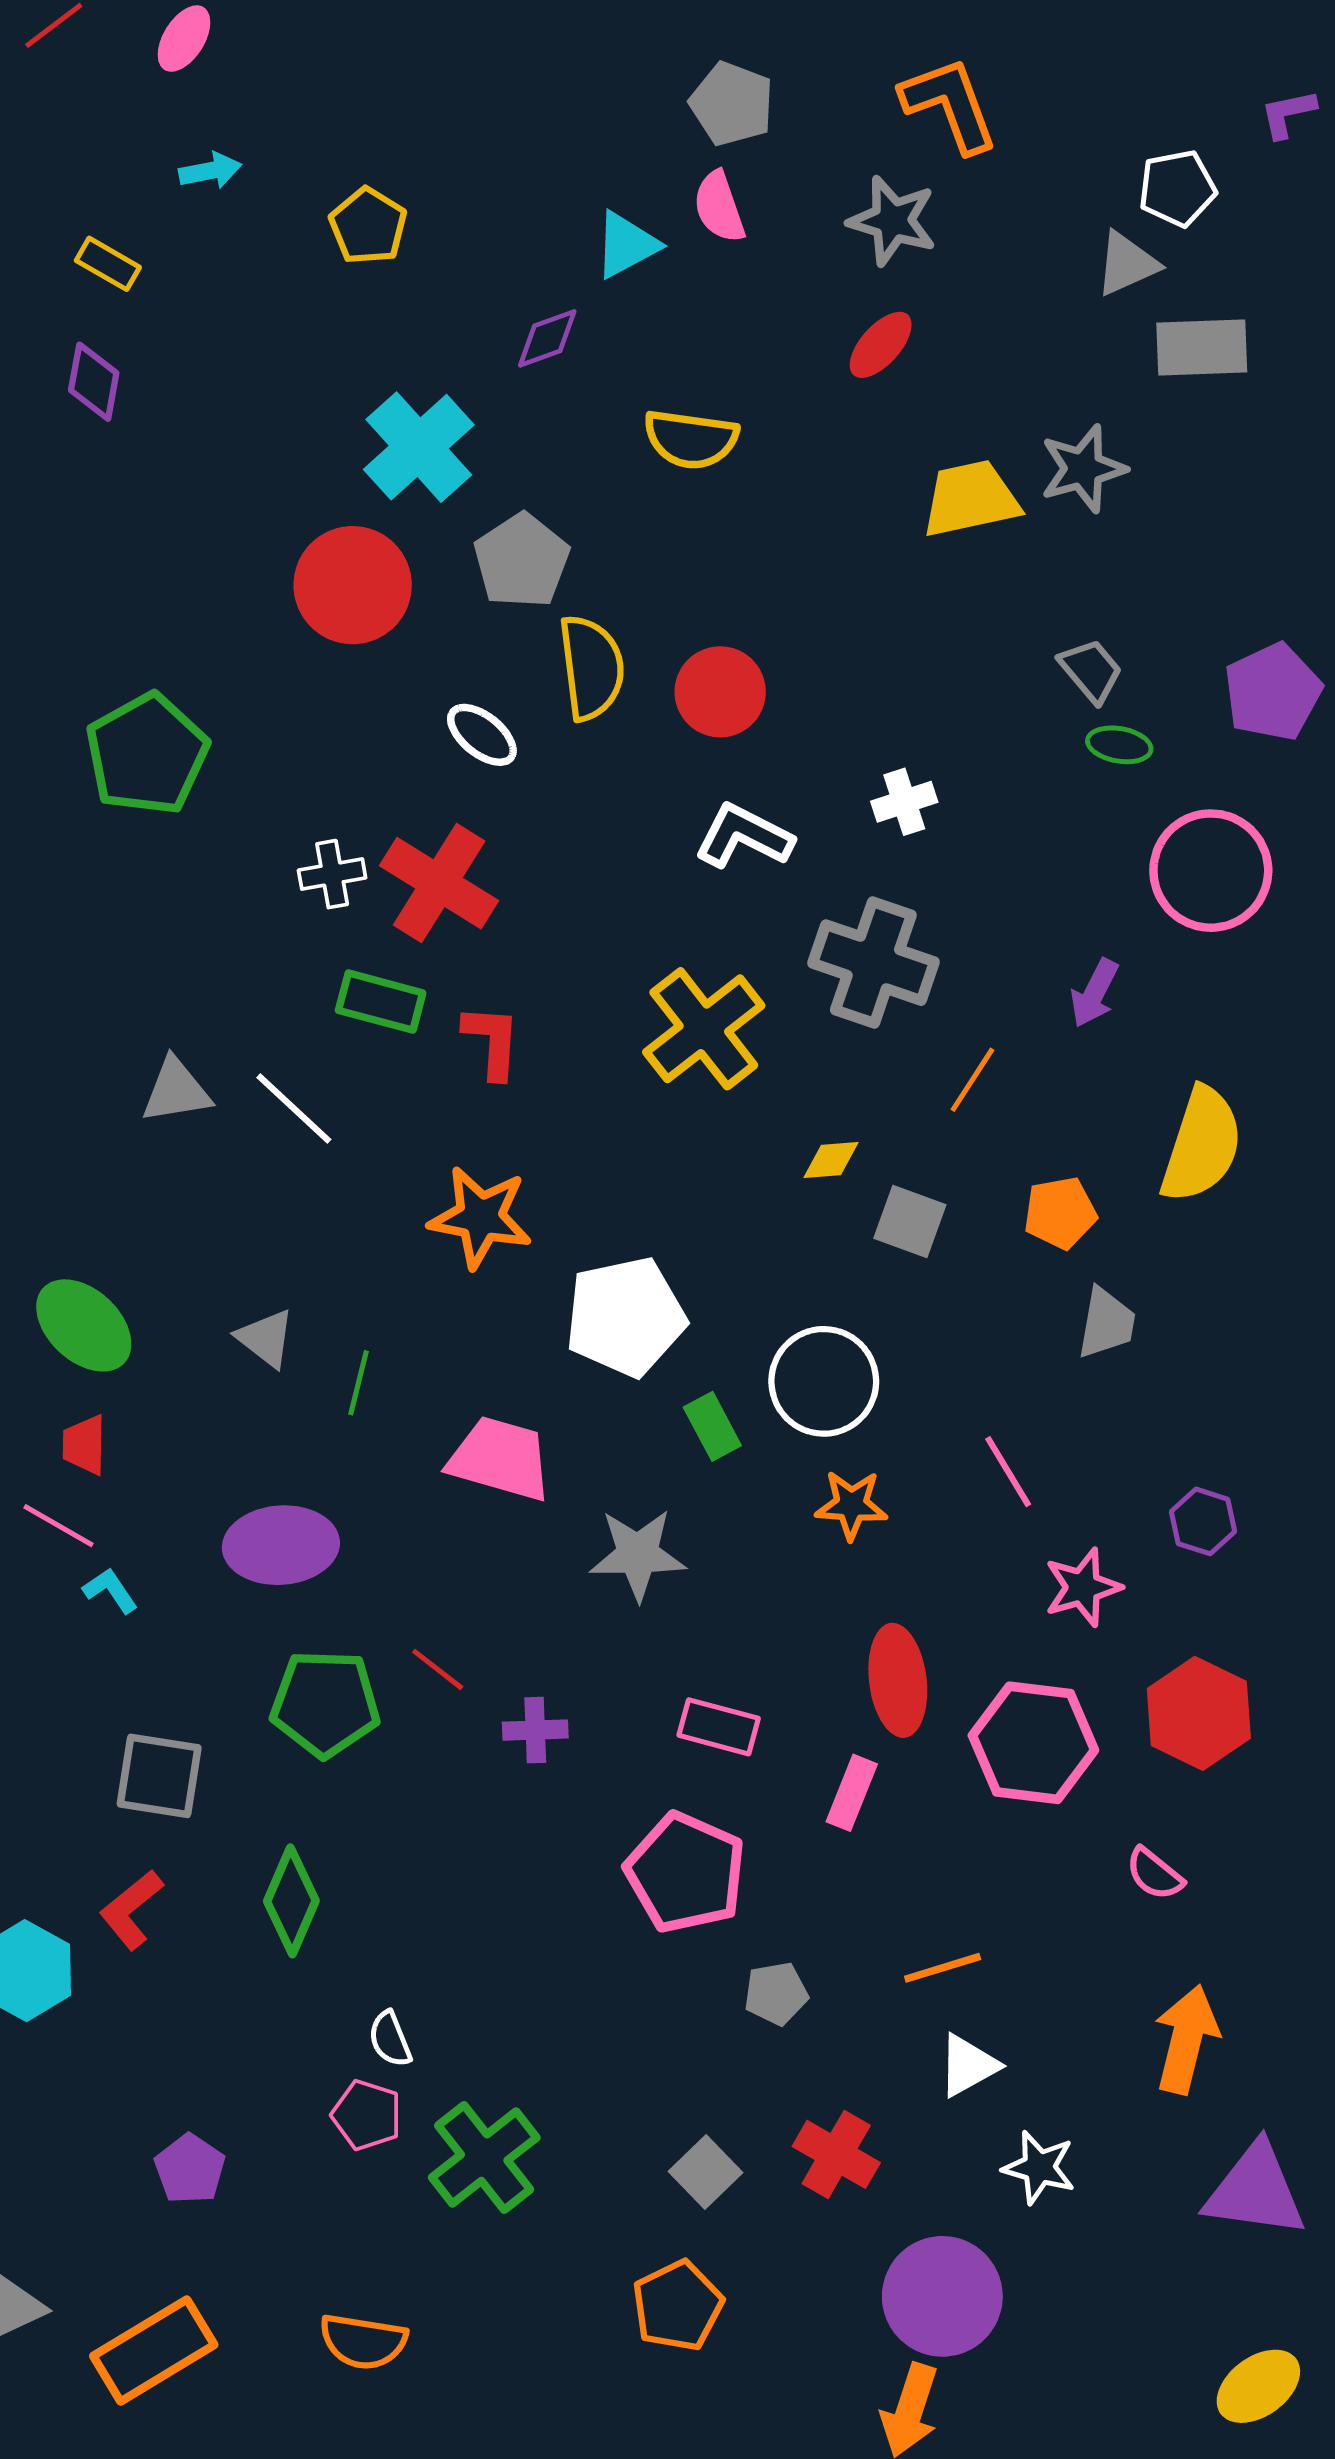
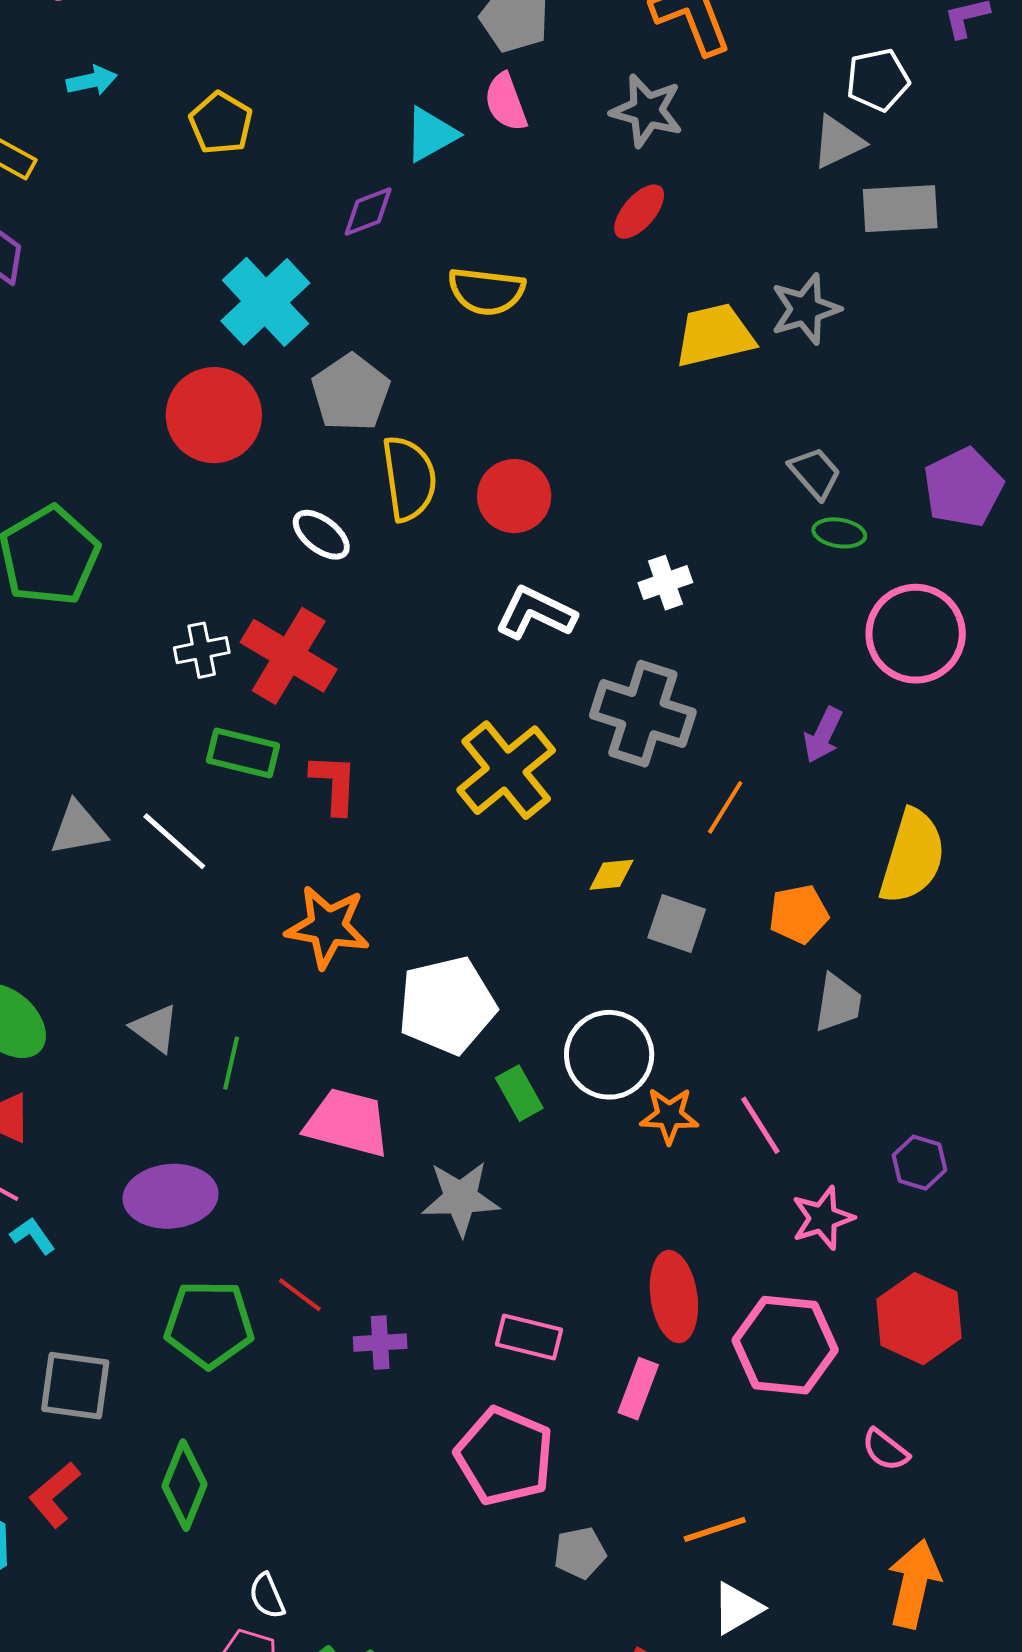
orange star: (851, 1505) -> (669, 1116), moved

